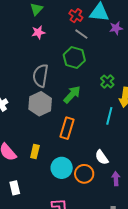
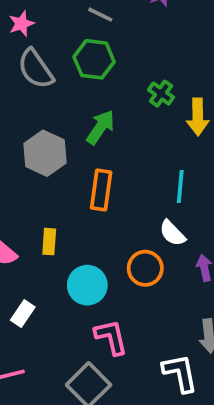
gray semicircle: (41, 76) -> (36, 69), moved, turned -35
cyan line: (109, 116) -> (180, 186), moved
cyan circle: (62, 168) -> (87, 285), moved
white rectangle: (15, 188) -> (23, 314), turned 56

